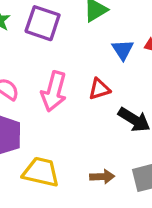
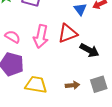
red triangle: (99, 89) -> (68, 33), size x1.5

